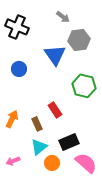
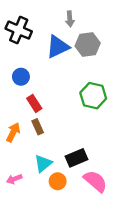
gray arrow: (63, 17) -> (70, 19), turned 48
blue triangle: (55, 55) -> (58, 47), moved, turned 40
red rectangle: (55, 110) -> (34, 103), moved
brown rectangle: (37, 124) -> (38, 127), moved

